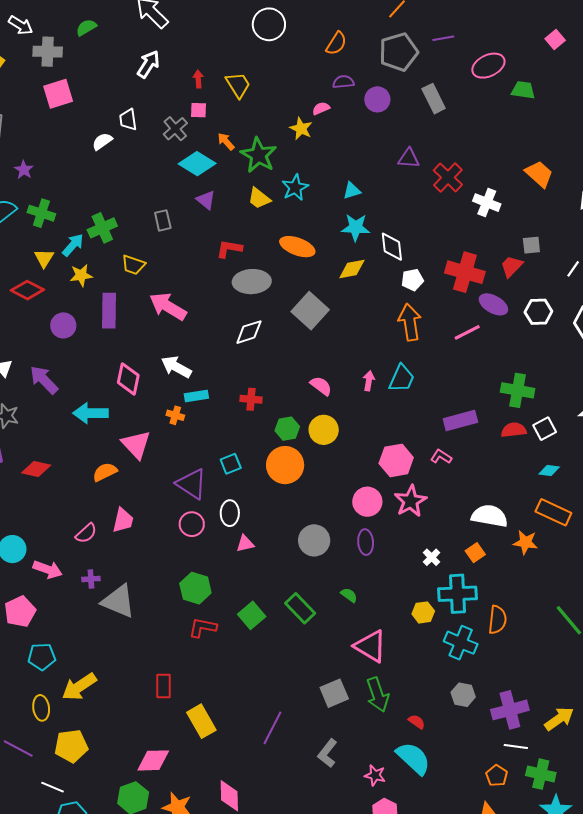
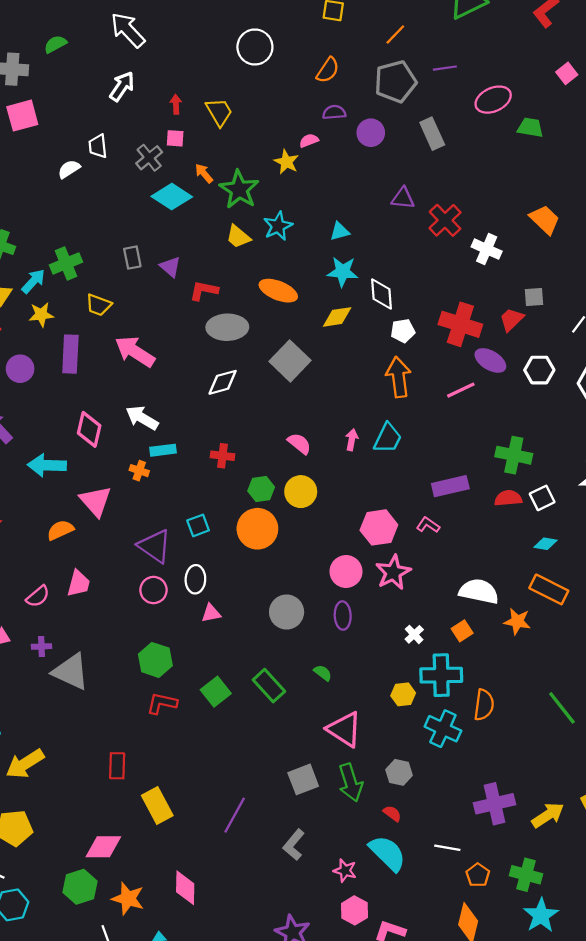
purple triangle: (206, 200) -> (170, 267), moved
gray hexagon: (463, 695) -> (399, 772), moved
white line: (516, 746) -> (447, 848), moved

